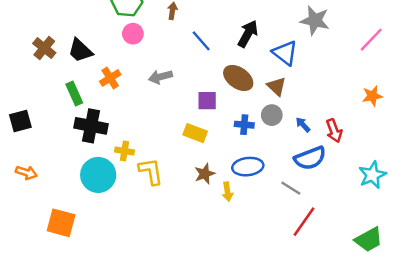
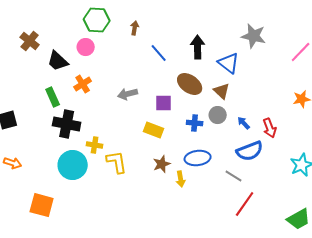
pink circle: (133, 34) -> (86, 47), moved
black arrow: (248, 34) -> (198, 47), turned -30
brown cross: (44, 48) -> (30, 41), moved
gray arrow: (160, 77) -> (128, 94), moved

